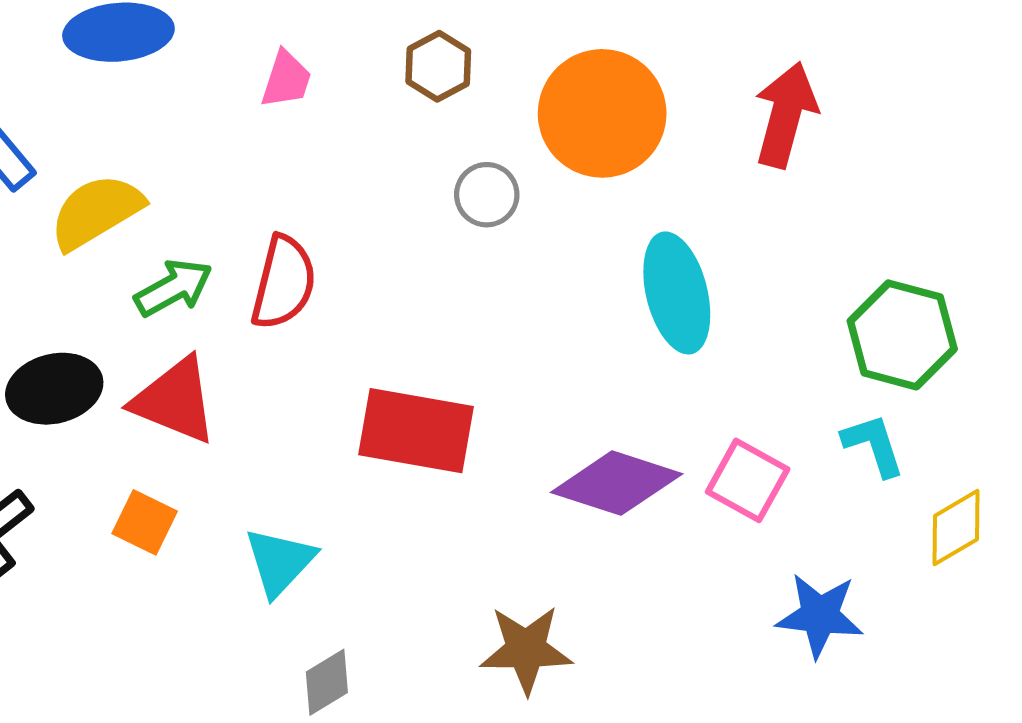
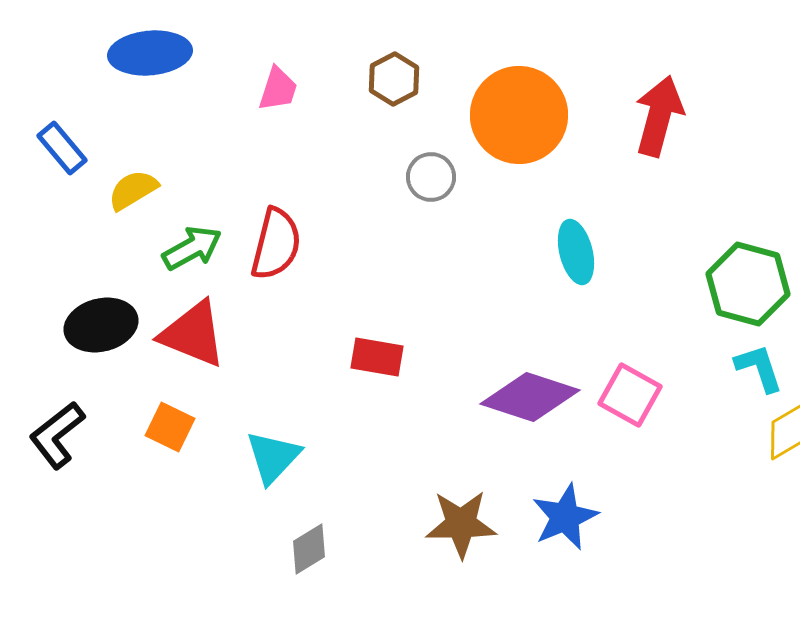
yellow semicircle: (96, 212) -> (133, 190), size x0.7
cyan ellipse: (677, 293) -> (576, 252), size x0.7
red rectangle: (416, 431) -> (377, 357), size x0.6
cyan L-shape: (873, 445) -> (759, 368), moved
blue star: (820, 615) -> (565, 517), moved, turned -30

